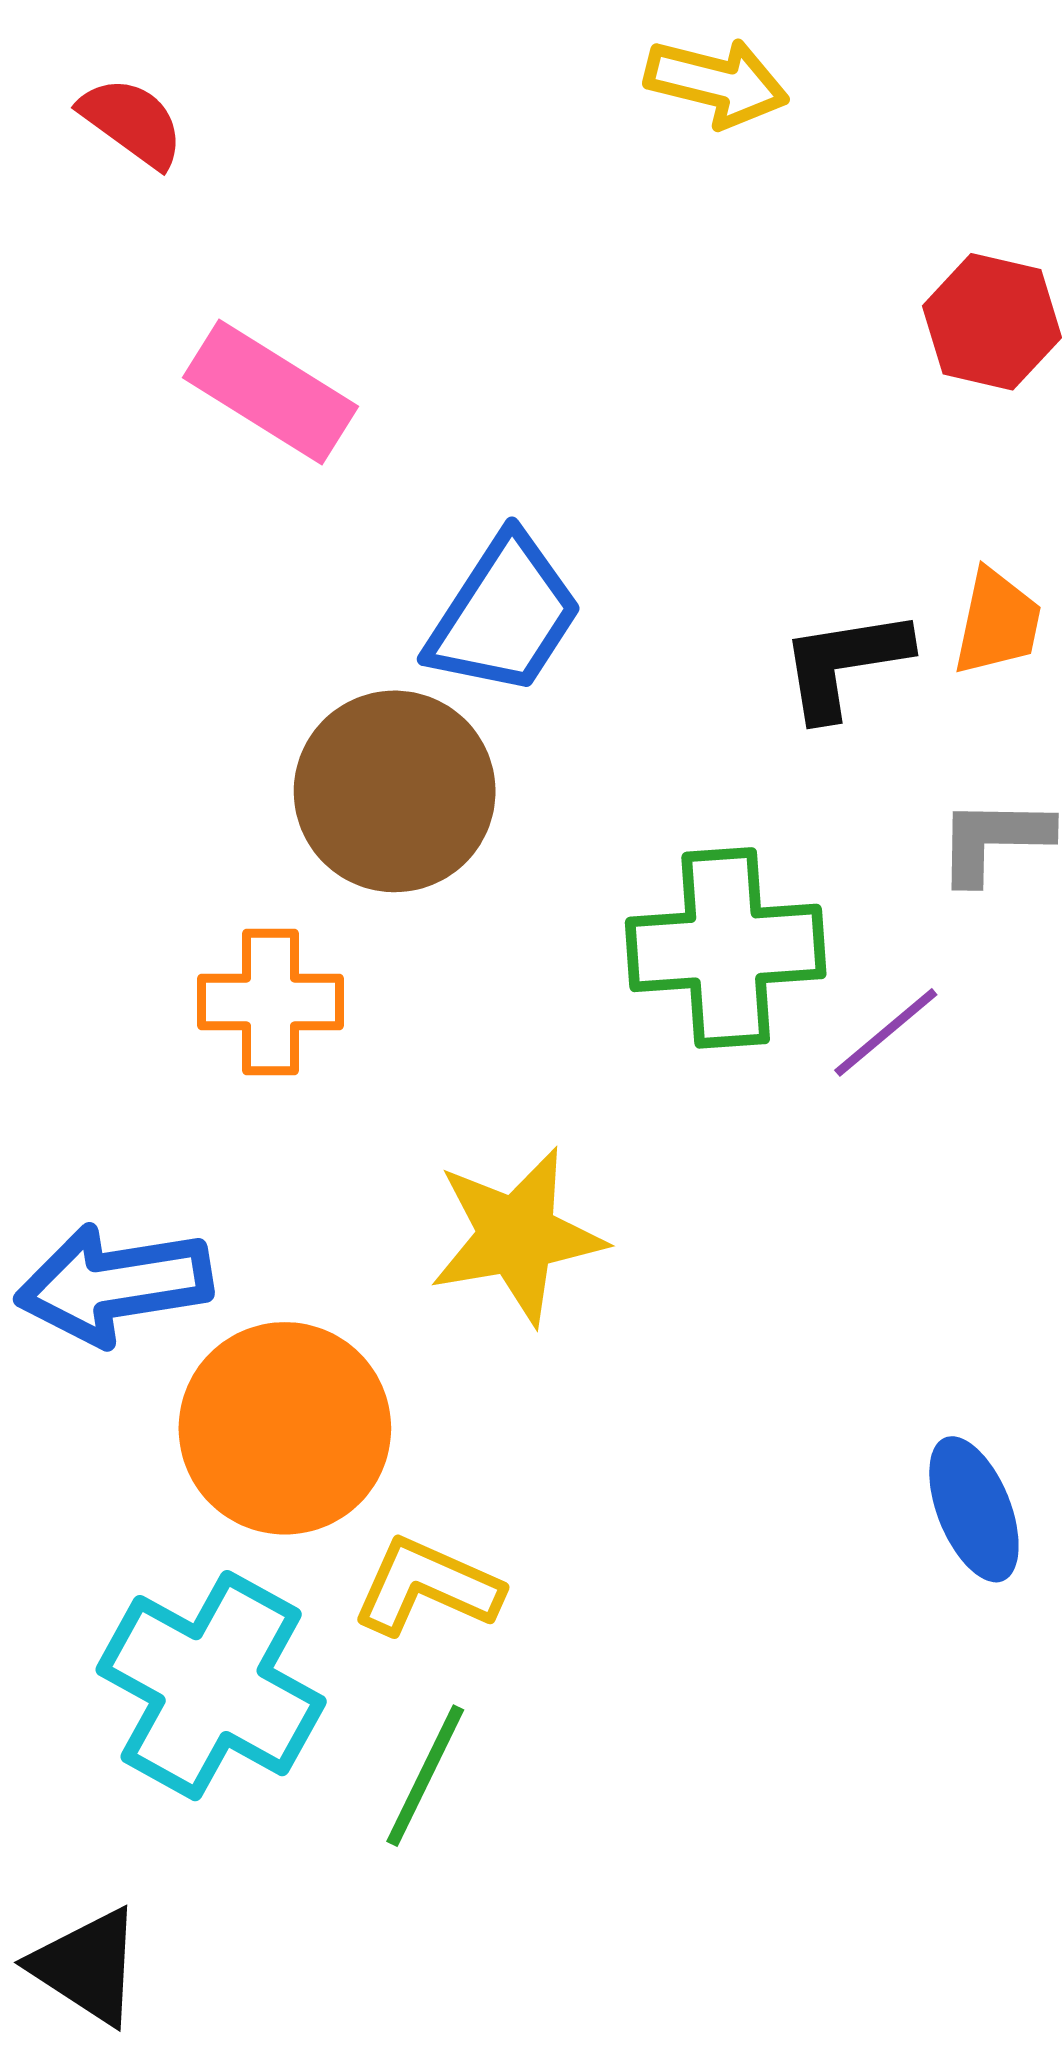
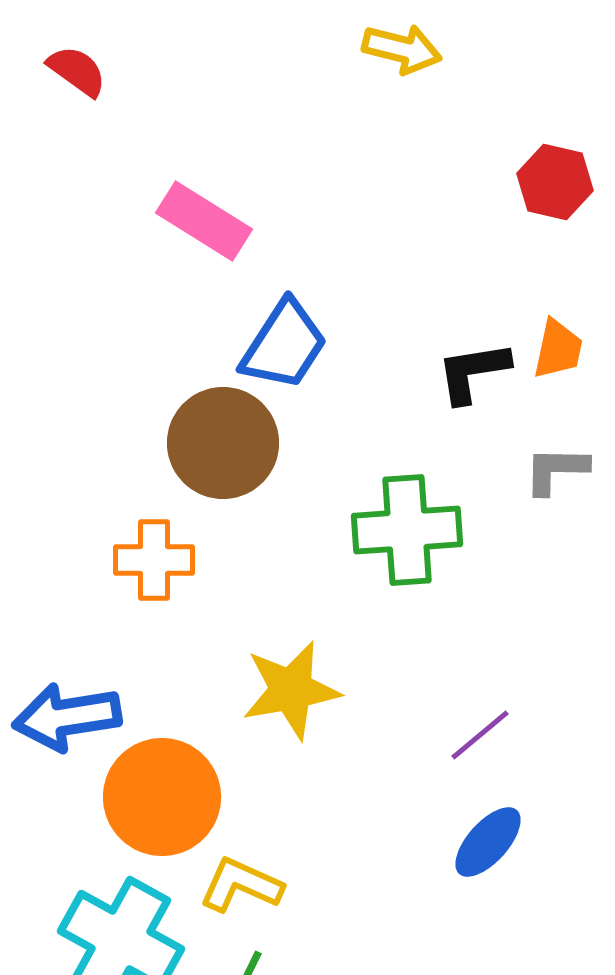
pink rectangle: (270, 392) -> (204, 221), moved
purple line: (886, 1032) -> (480, 735), moved
blue ellipse: (974, 1509) -> (488, 842), moved, turned 64

